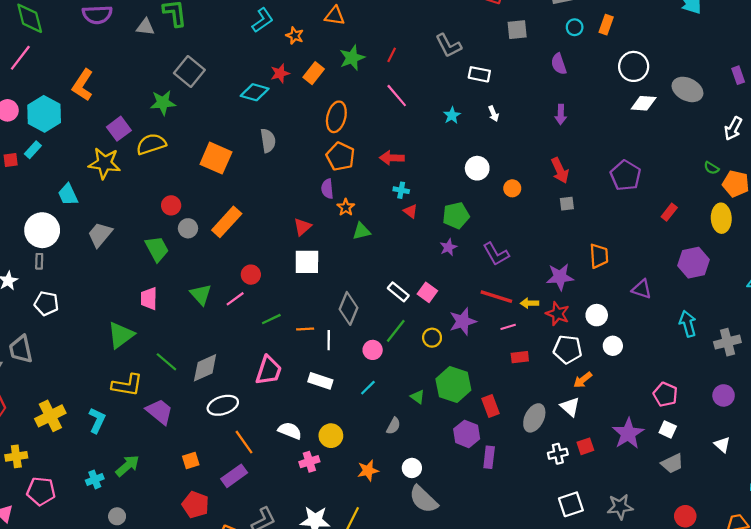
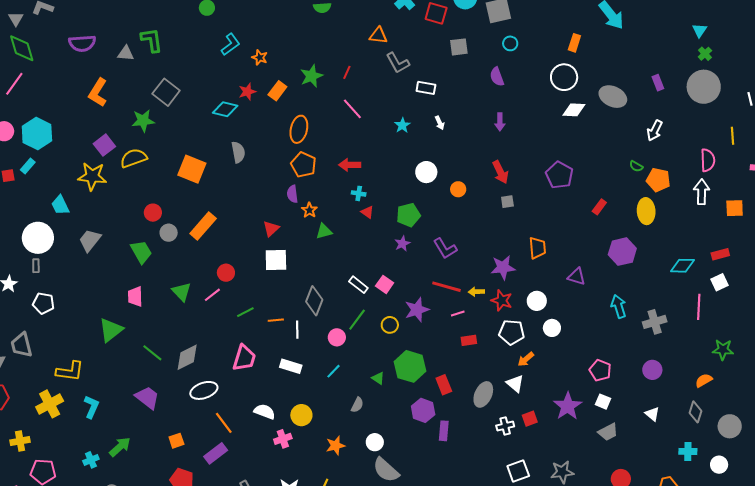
orange triangle: (335, 16) -> (378, 35), moved
orange rectangle: (606, 25) -> (574, 43), moved
orange L-shape: (83, 85) -> (98, 93), moved
yellow L-shape: (127, 385) -> (70, 371), moved

